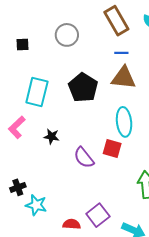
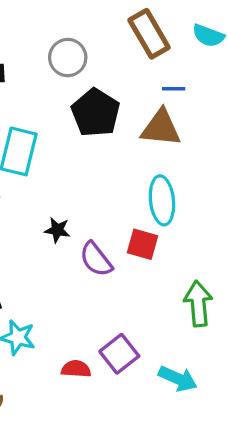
blue line: (121, 53) -> (174, 89), moved
black pentagon: (83, 88) -> (96, 113), moved
black star: (52, 137) -> (57, 230), moved

